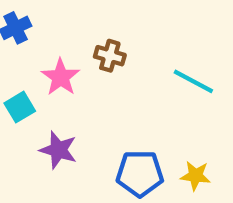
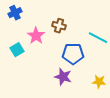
purple star: (58, 150) -> (63, 77), moved
blue pentagon: (140, 174) -> (73, 54), moved

